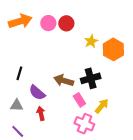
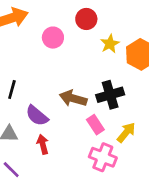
pink circle: (48, 23) -> (53, 38), moved
red circle: (66, 23) -> (86, 19), moved

